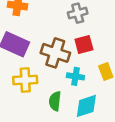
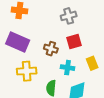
brown cross: (55, 53) -> (51, 49), size x0.6

